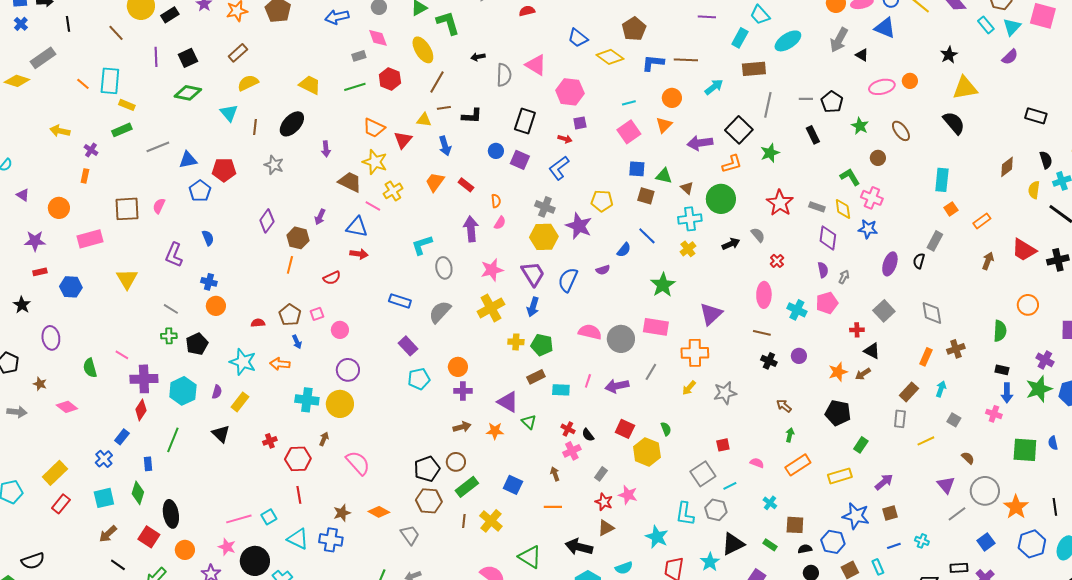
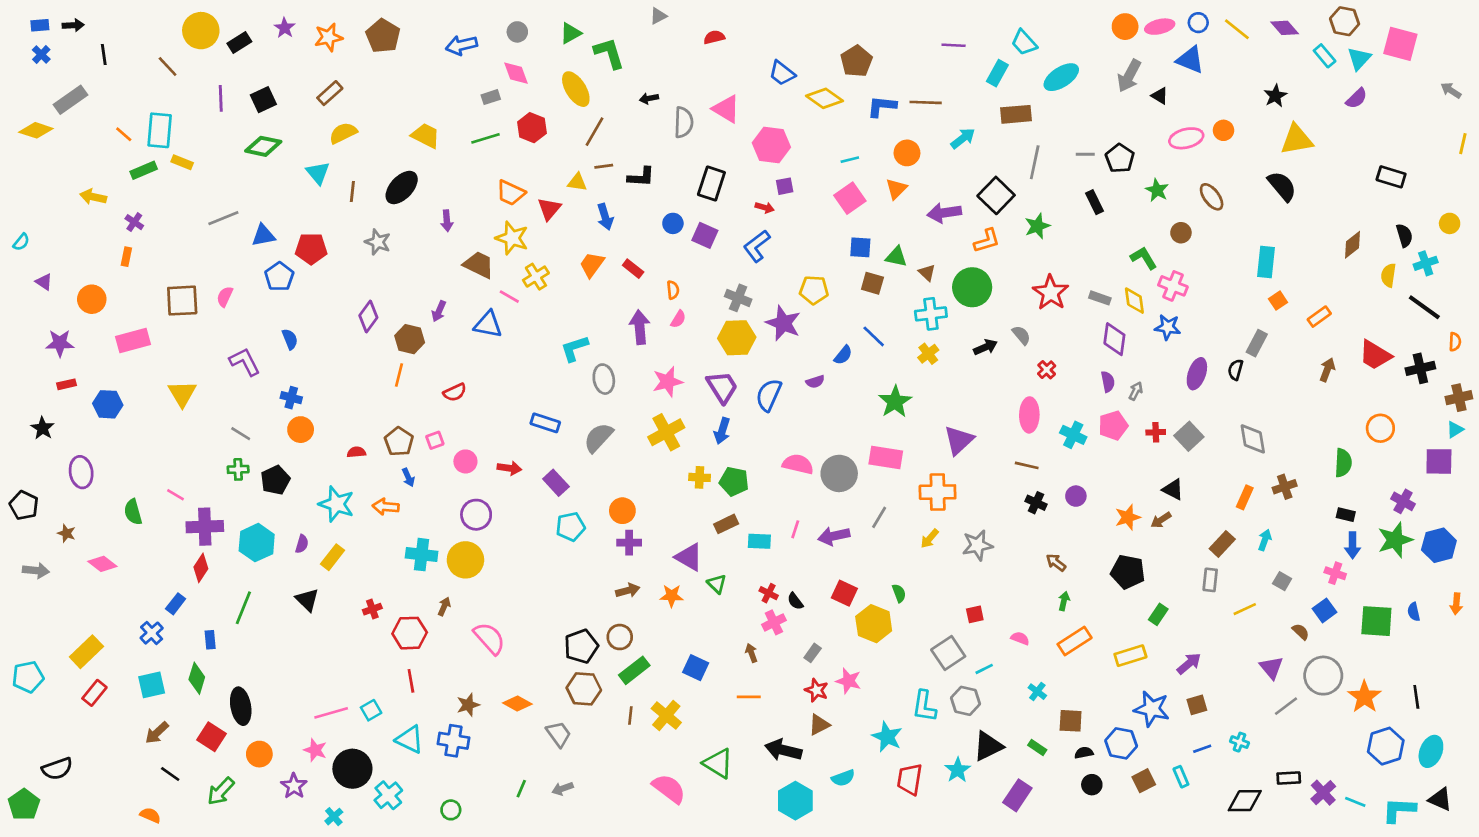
green rectangle: (122, 130) -> (144, 170), moved
red arrow: (359, 254) -> (509, 468), moved
purple L-shape: (174, 255) -> (245, 362), turned 130
red cross: (857, 330) -> (1156, 432), moved
blue square: (986, 542) -> (1325, 610), moved

